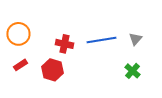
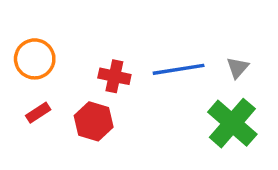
green cross: (132, 71) -> (232, 123), size x1.8

